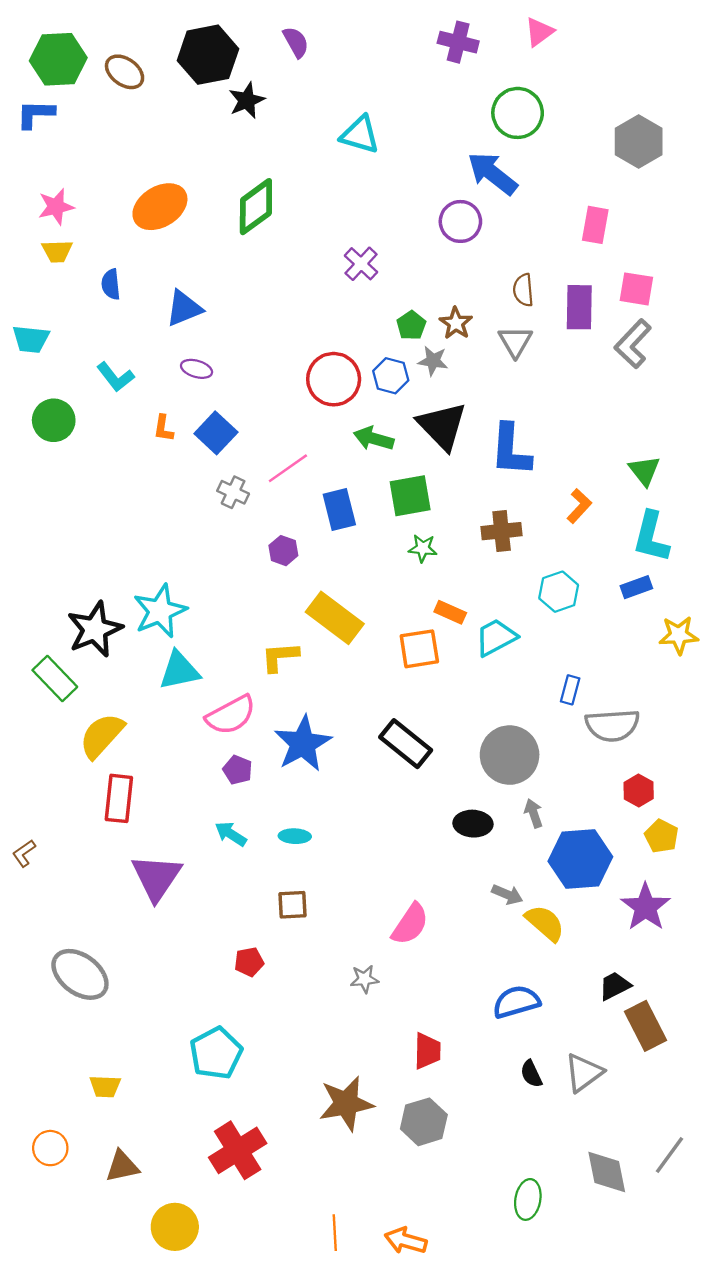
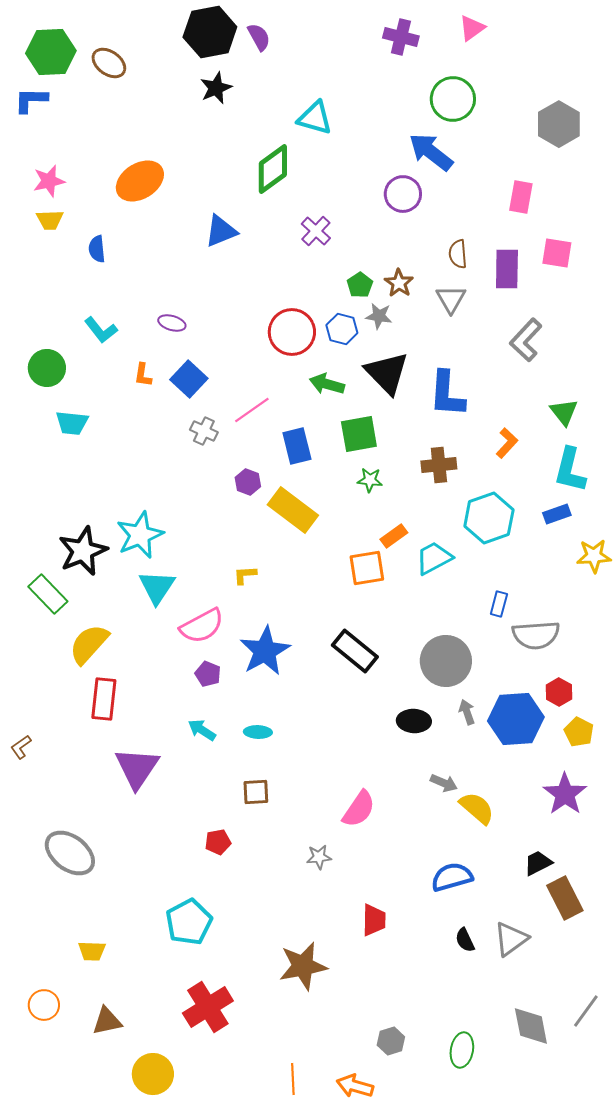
black hexagon: (208, 55) -> (210, 32), moved
green diamond: (256, 207) -> (273, 169), moved
blue triangle: (184, 308) -> (221, 231), moved
cyan trapezoid: (31, 339) -> (72, 423), moved
gray L-shape: (633, 344) -> (526, 340), moved
cyan hexagon: (559, 592) -> (489, 518), size x1.4
orange rectangle: (450, 612) -> (394, 536), turned -60
yellow rectangle: (335, 618) -> (293, 510), moved
yellow L-shape: (280, 657) -> (245, 575), size x0.7
cyan triangle: (179, 670) -> (157, 587), turned -45
blue hexagon: (580, 859) -> (516, 719), moved
gray hexagon: (424, 1122) -> (391, 1041), moved, size x0.7

